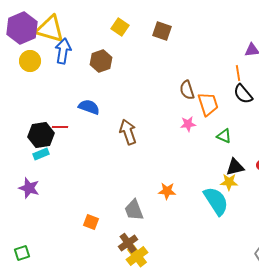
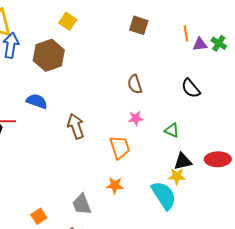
brown square: (162, 31) -> (139, 25), moved
brown hexagon: (101, 61) -> (49, 55), size x1.4
orange line: (238, 73) -> (186, 33), moved
orange trapezoid: (208, 104) -> (120, 147), moved
orange square: (91, 222) -> (39, 216), turned 35

